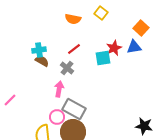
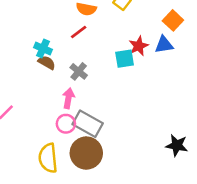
red line: (74, 49) -> (79, 32), moved
cyan cross: (39, 50) -> (43, 48), turned 32
pink circle: (57, 117) -> (66, 124), moved

